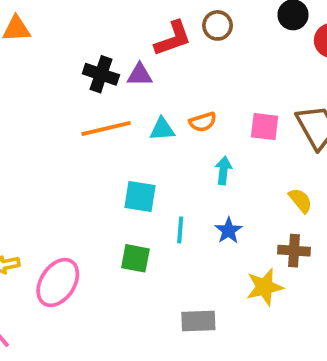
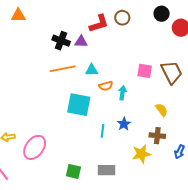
orange semicircle: (203, 122) -> (106, 86), moved
cyan square: (140, 197) -> (79, 105), size x1.4
cyan line: (180, 230) -> (103, 131), moved
green square: (135, 258) -> (73, 171), moved

